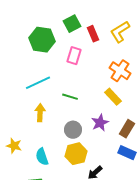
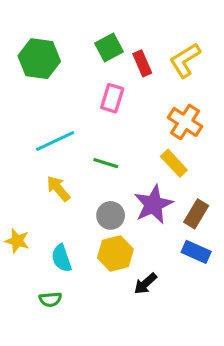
green hexagon: (42, 40) -> (39, 59), moved
yellow arrow: (40, 113) -> (58, 189), turned -42
purple star: (100, 123) -> (153, 204), size x1.4

